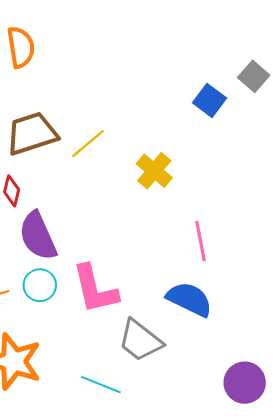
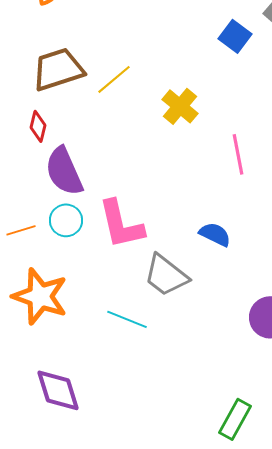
pink line: (200, 241) -> (238, 154), moved
blue semicircle: (189, 299) -> (215, 234), size x0.7

